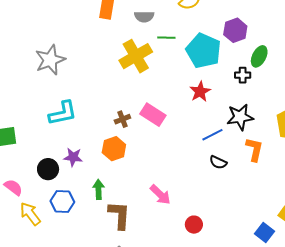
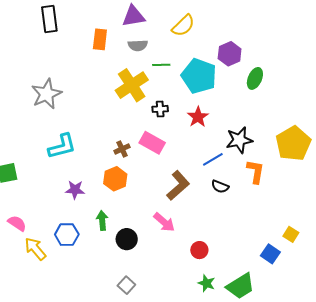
black cross: (243, 75) -> (160, 109), moved
black circle: (48, 169) -> (127, 239), moved
brown L-shape: (119, 215) -> (178, 185), moved, turned 48

